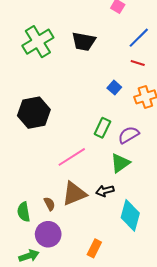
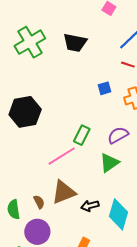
blue square: (114, 88) -> (104, 88), turned 32
green rectangle: (102, 128) -> (82, 135), moved
black arrow: (105, 191) -> (90, 206), moved

